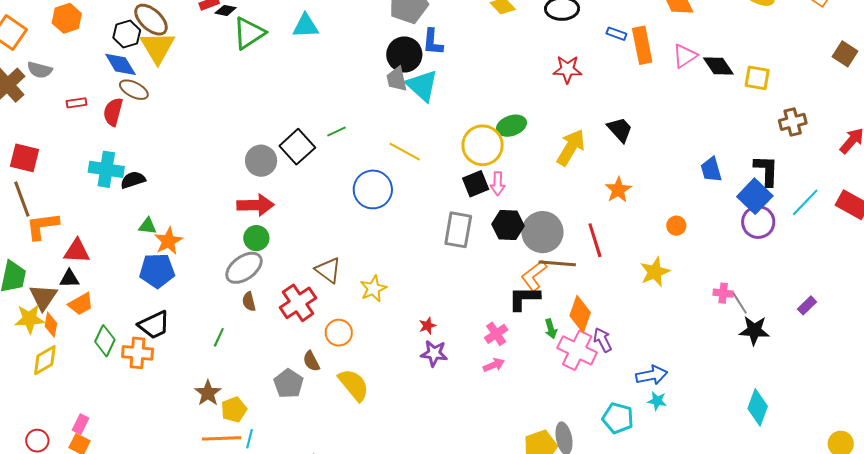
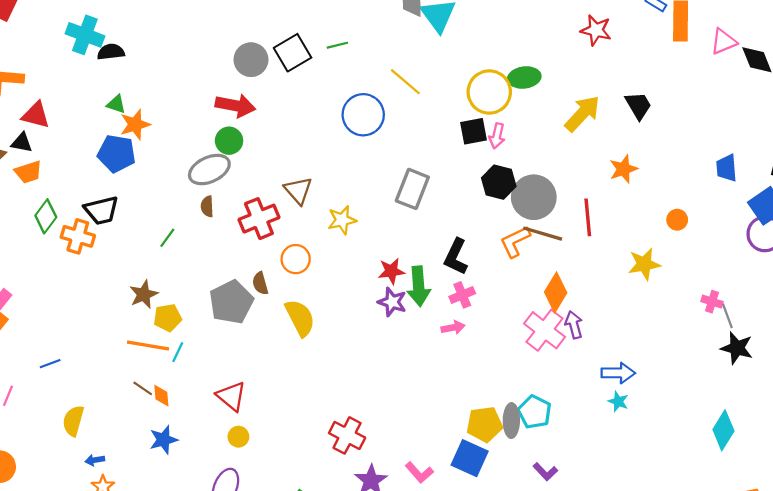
gray rectangle: (458, 230) -> (412, 189), moved
black L-shape: (524, 298) -> (456, 257), moved, turned -76
red star: (427, 326) -> (391, 271), size x1.4
green arrow: (551, 329) -> (419, 286), moved, size x1.8
gray pentagon: (289, 383) -> (231, 302), size x1.4
cyan pentagon: (618, 418) -> (535, 412), moved

